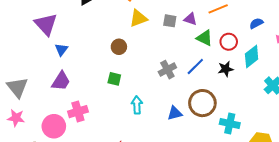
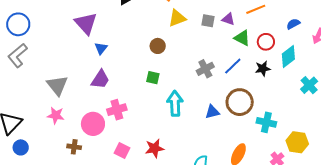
cyan arrow: (137, 105) -> (175, 103), size x1.4

